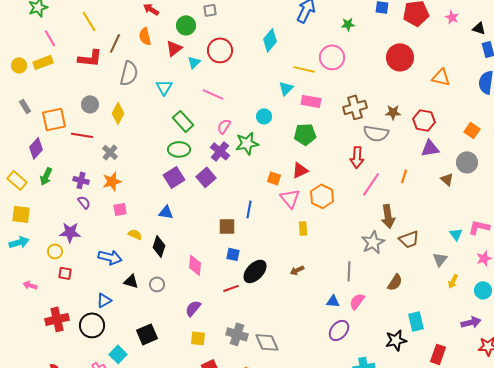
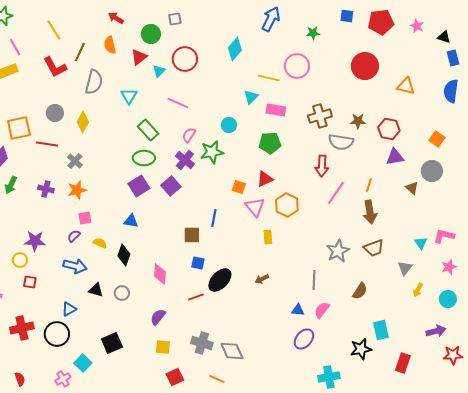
red L-shape: (90, 58) -> (55, 67), turned 55
purple semicircle: (84, 202) -> (74, 236), moved, turned -96
brown arrow: (388, 216) -> (370, 212), moved

